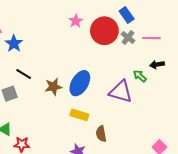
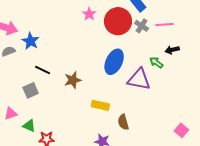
blue ellipse: (80, 83) -> (114, 62), moved

